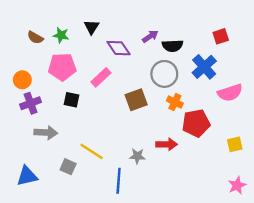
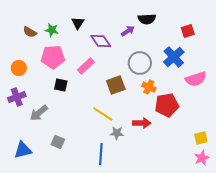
black semicircle: (173, 46) -> (147, 19), moved
purple cross: (31, 103) -> (17, 97), moved
gray arrow: (46, 133) -> (39, 113), turned 138
yellow square: (235, 144) -> (201, 138), moved
yellow line: (92, 151) -> (103, 114), moved

